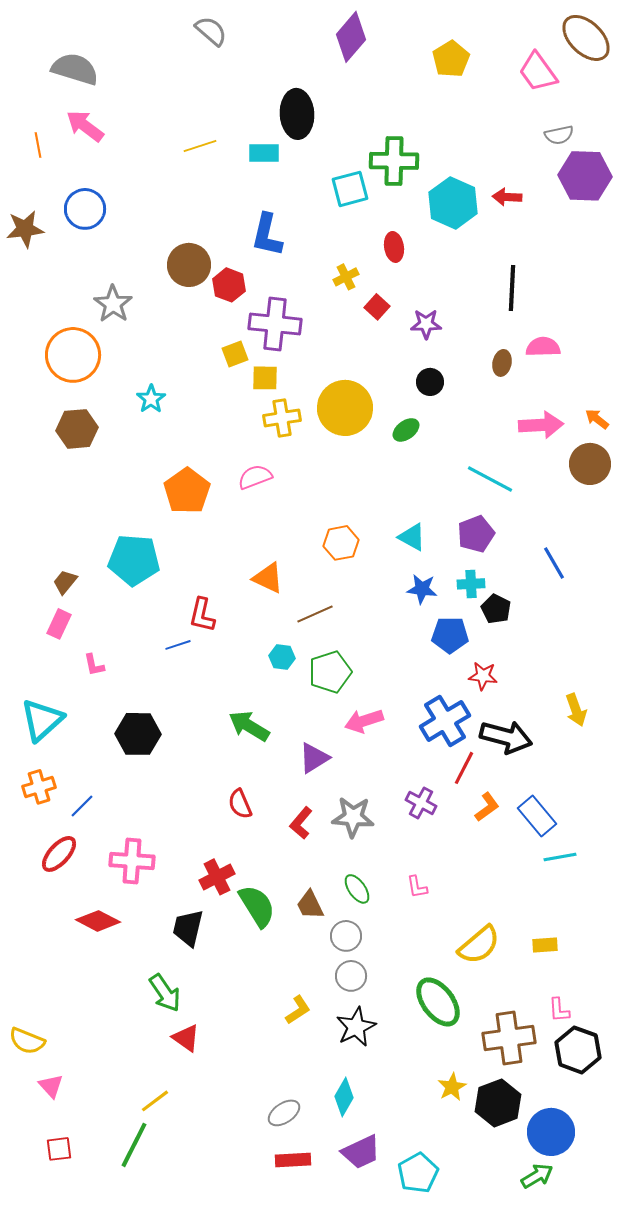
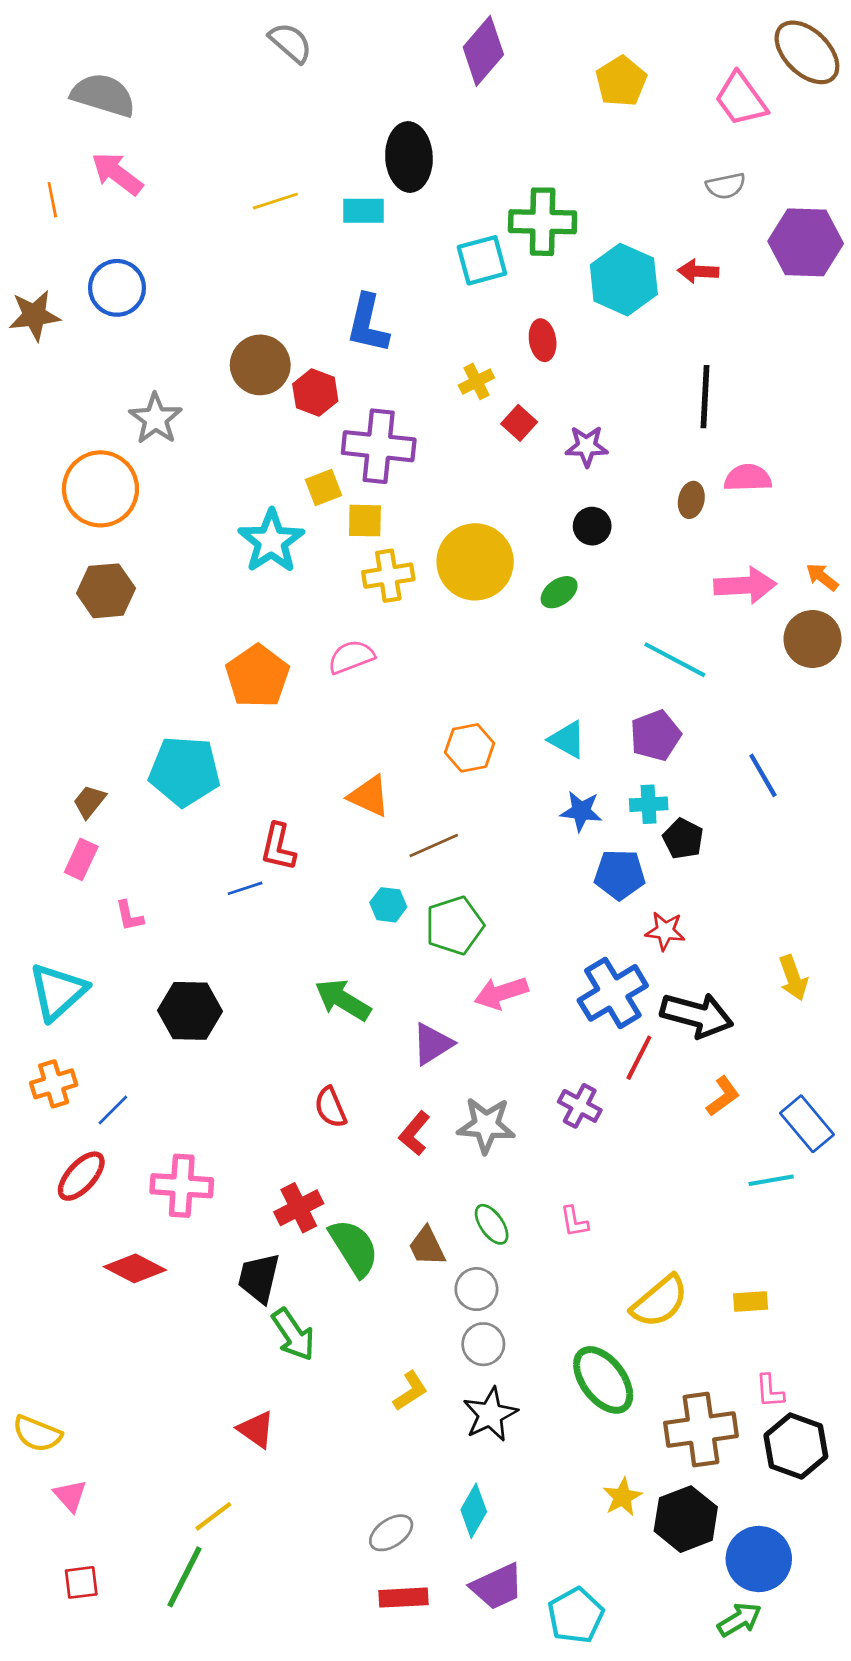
gray semicircle: (559, 135) -> (726, 186), moved
cyan star: (151, 399) -> (271, 541), moved, size x1.6
orange L-shape: (487, 807) -> (723, 1096), moved
blue rectangle: (537, 816) -> (807, 1124), moved
green arrow: (165, 993) -> (293, 1335), moved

